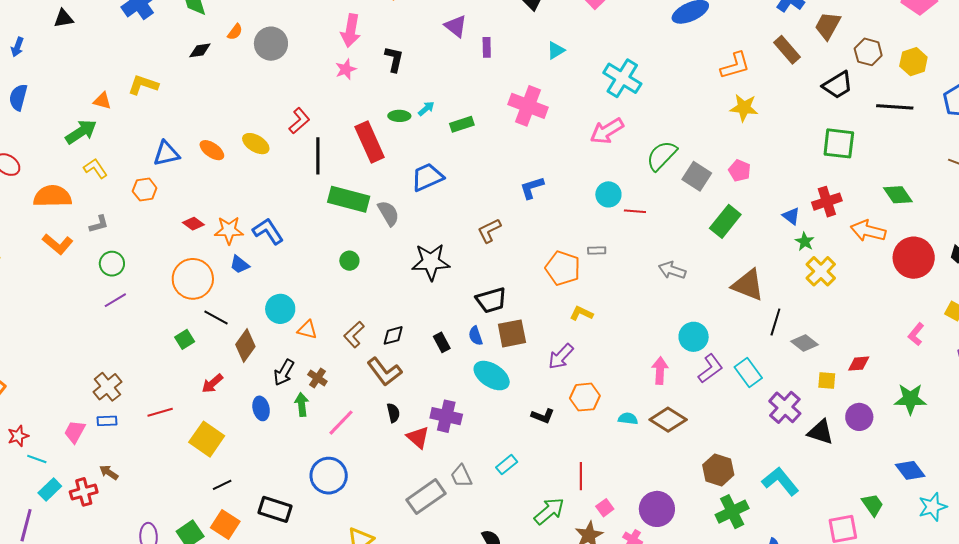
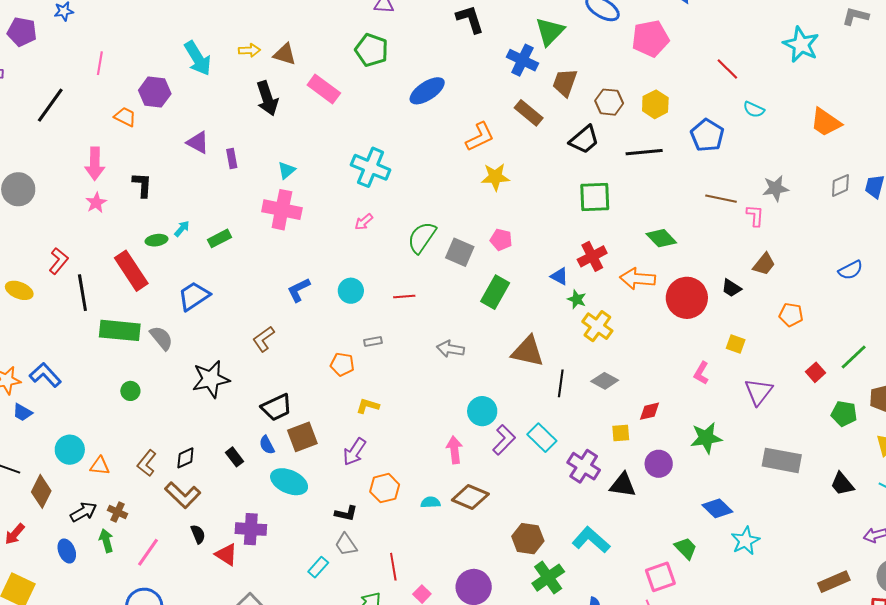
cyan triangle: (556, 50) -> (287, 170), moved
pink arrow: (607, 131) -> (364, 222), size x0.6
cyan circle: (608, 194) -> (351, 291), moved
orange pentagon: (563, 268) -> (342, 364), size x0.7
gray diamond: (804, 343) -> (605, 381), moved
black arrow: (284, 373) -> (83, 512), turned -140
gray trapezoid: (461, 476) -> (346, 544), moved

